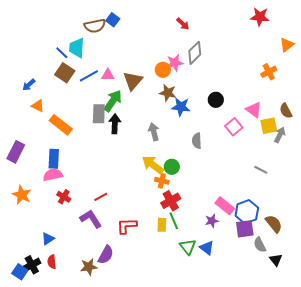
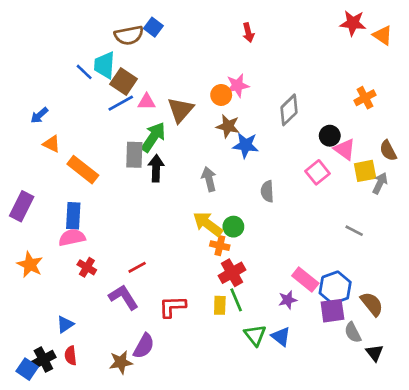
red arrow: (183, 24) -> (248, 33), turned 32
orange triangle: (287, 45) -> (383, 35), moved, turned -49
gray diamond: (195, 53) -> (289, 110), moved
brown square: (65, 73) -> (123, 81), moved
black circle: (216, 100) -> (330, 136), moved

